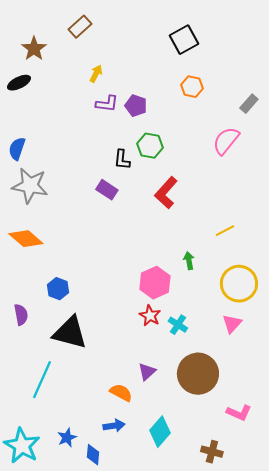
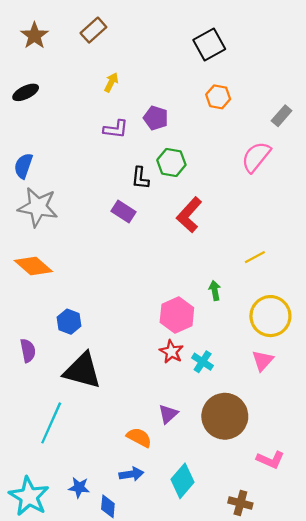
brown star: (34, 49) -> (34, 36), moved
purple L-shape: (107, 104) -> (116, 129), moved
blue star: (67, 438) -> (79, 487), turned 30

